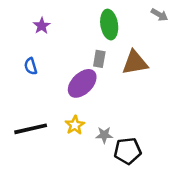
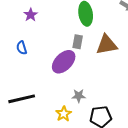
yellow star: (75, 125) -> (64, 114), moved
gray star: (104, 135) -> (79, 96), moved

